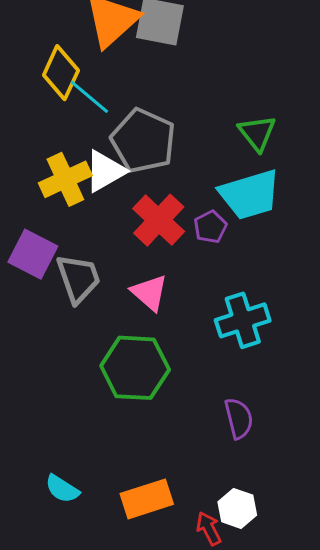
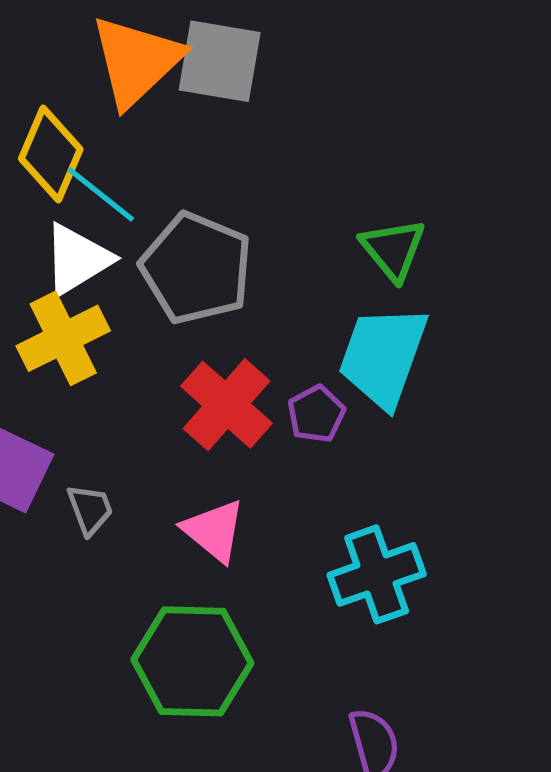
white triangle: (105, 171) -> (77, 259), moved
cyan trapezoid: (250, 195) -> (383, 356), turned 128
gray trapezoid: (78, 278) -> (90, 509), size x0.6

